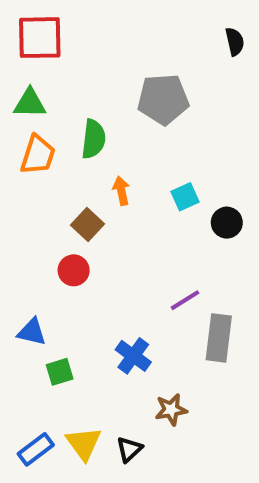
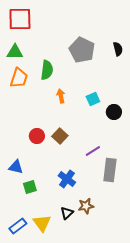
black semicircle: (235, 42) -> (118, 49), moved
gray pentagon: (163, 99) -> (82, 50), turned 30
brown square: (88, 225) -> (60, 136), moved
black triangle: (129, 449) -> (67, 213), moved

